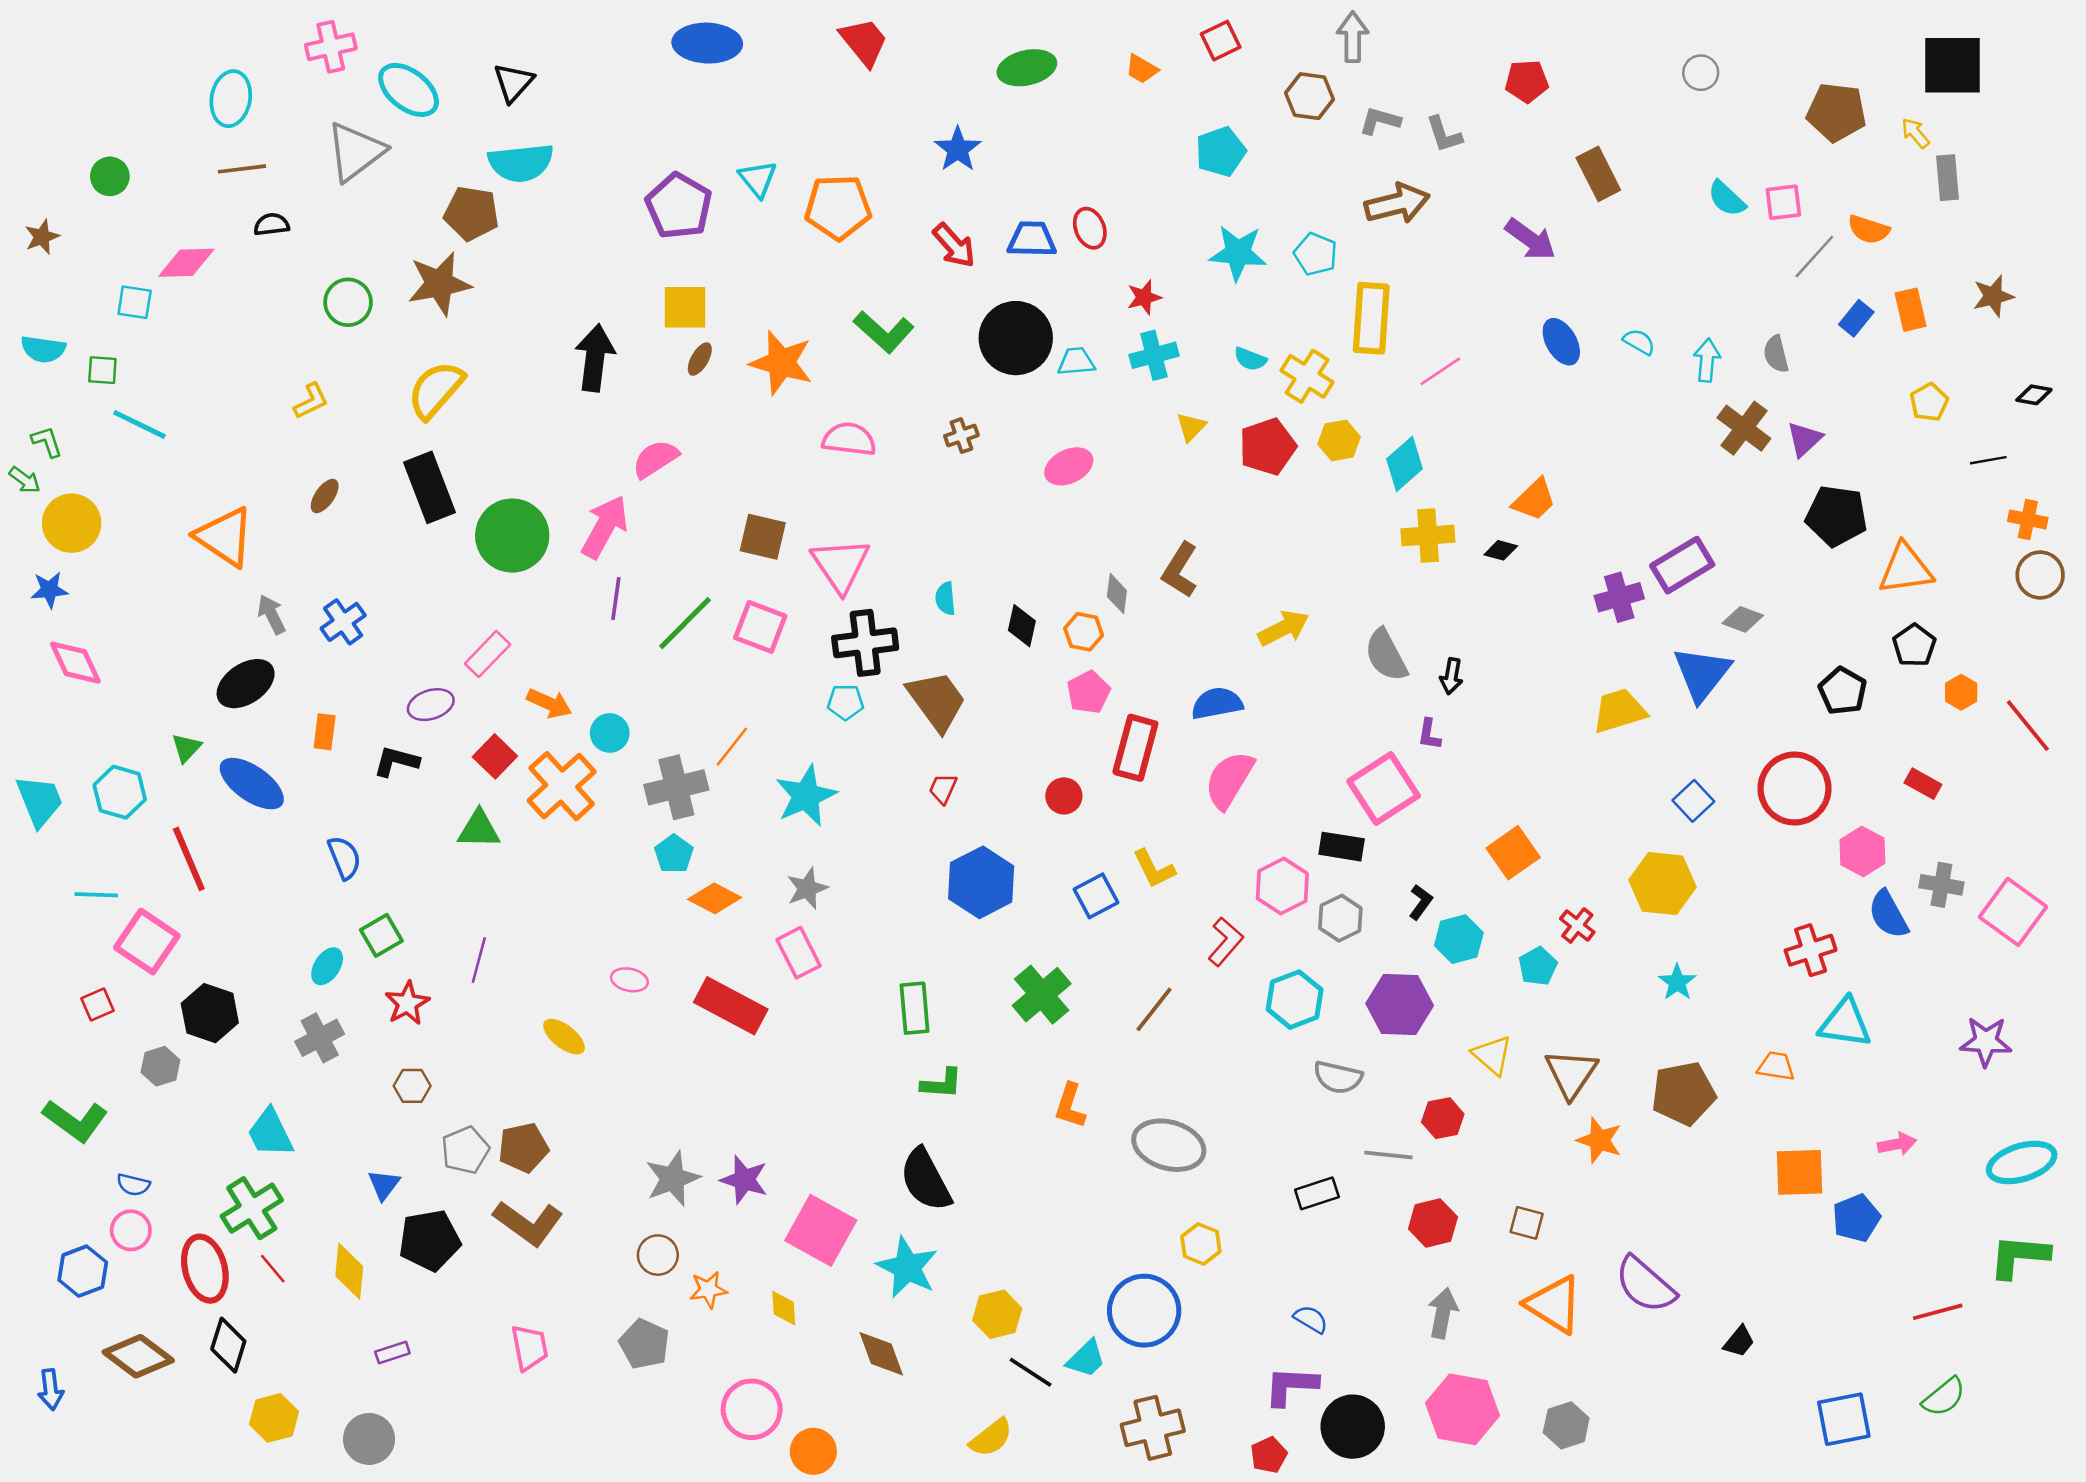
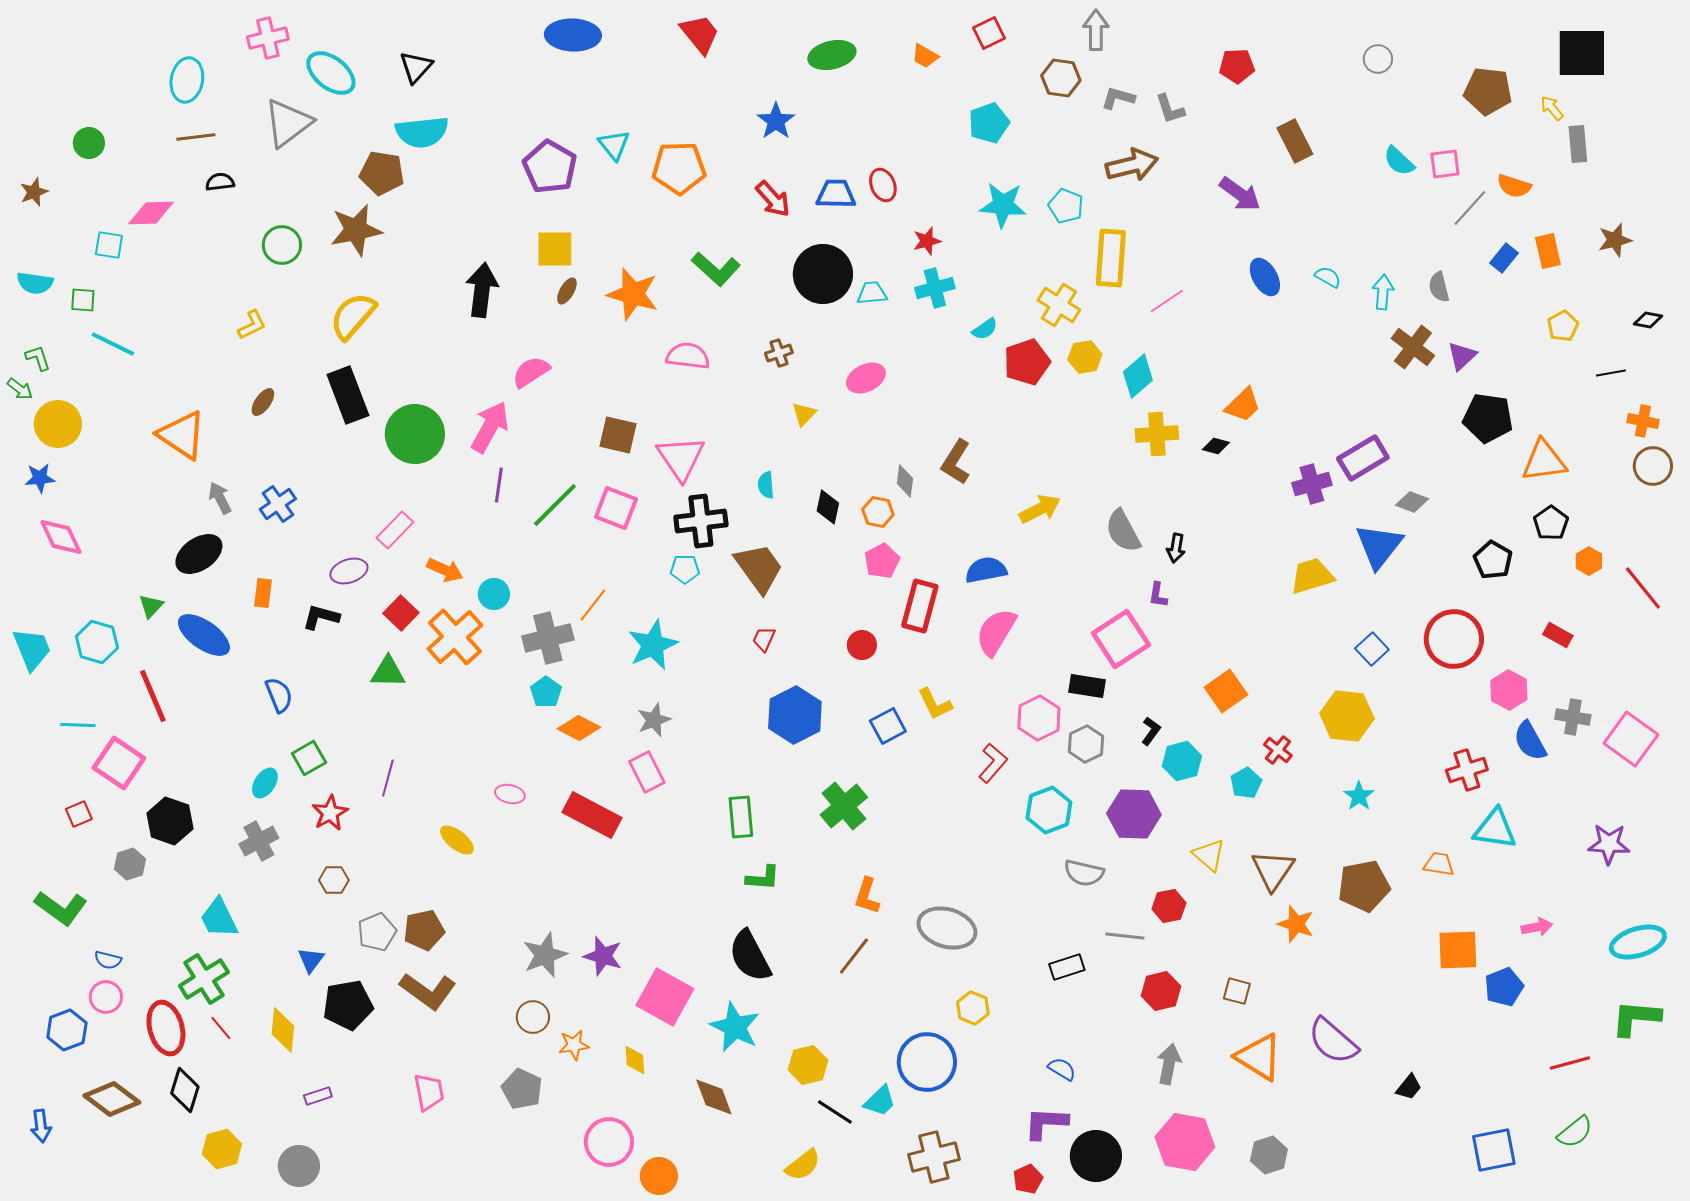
cyan semicircle: (1250, 359) -> (985, 329), moved, turned -56
yellow triangle: (1191, 427) -> (804, 414), moved
brown line: (1154, 1009) -> (854, 956), moved

